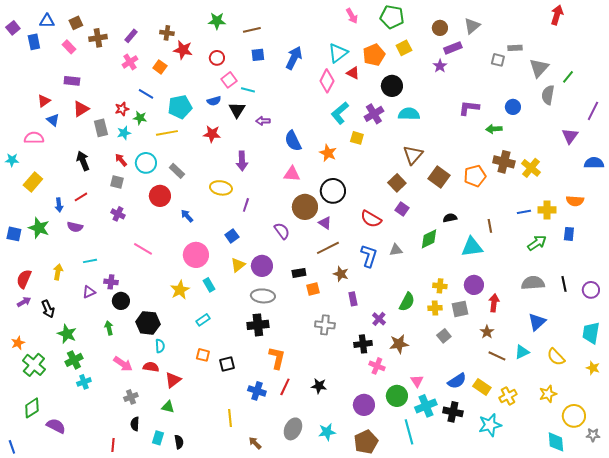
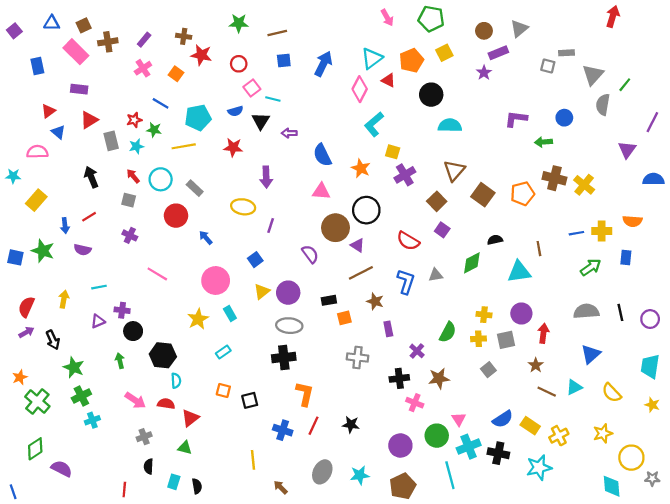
blue rectangle: (34, 42) -> (37, 66), moved
pink rectangle: (69, 47) -> (76, 52), size x1.6
purple cross: (374, 114) -> (405, 175), moved

